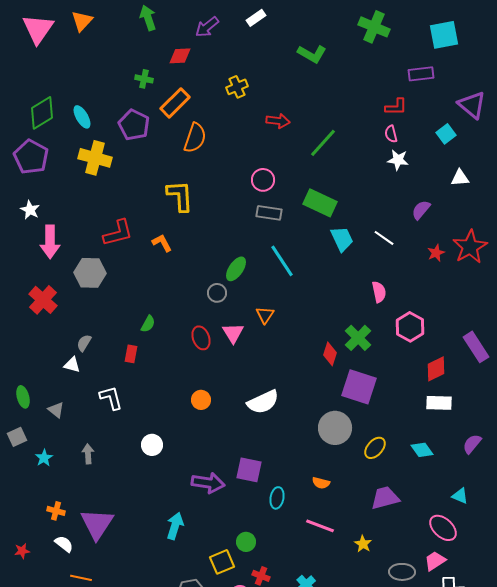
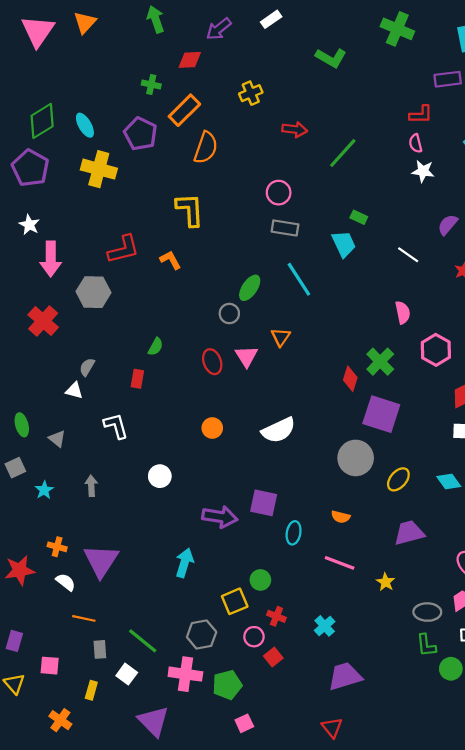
green rectangle: (320, 203) -> (359, 217), moved, size x0.5
cyan trapezoid: (342, 239) -> (344, 244), moved
red star: (22, 551) -> (20, 570), moved, size x1.8

